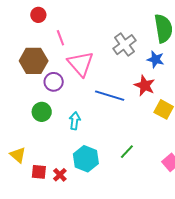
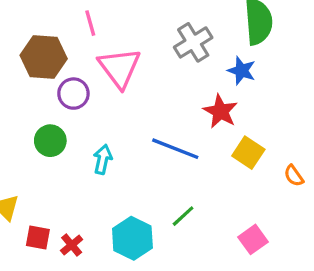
blue line: (110, 96) -> (175, 149), moved
cyan hexagon: (86, 159) -> (132, 238), moved

